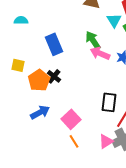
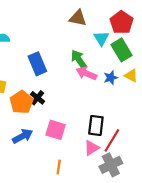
pink square: (71, 119) -> (56, 130), moved, turned -30
orange line: (74, 141) -> (59, 167), turned 40
pink triangle: (106, 141) -> (92, 148), moved

